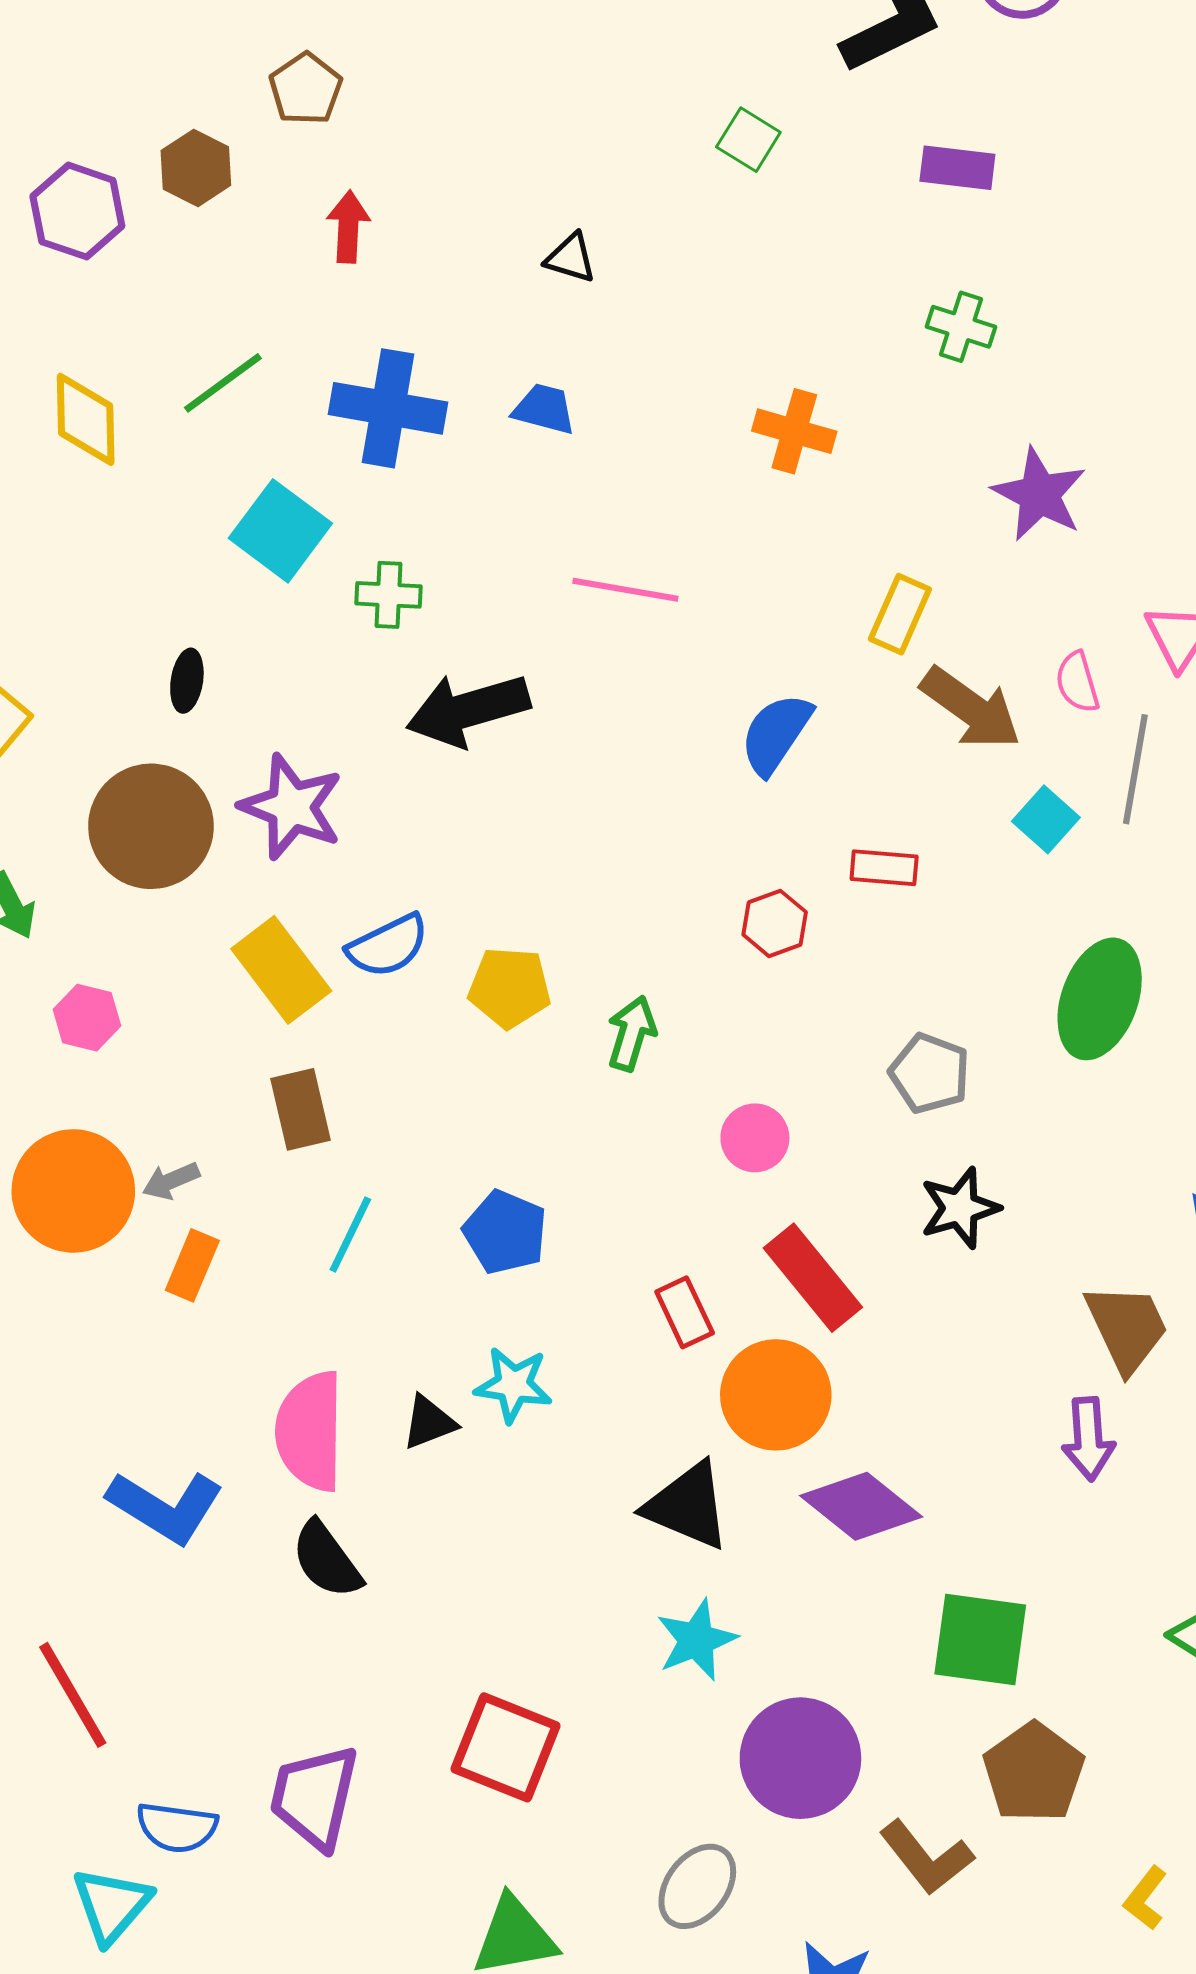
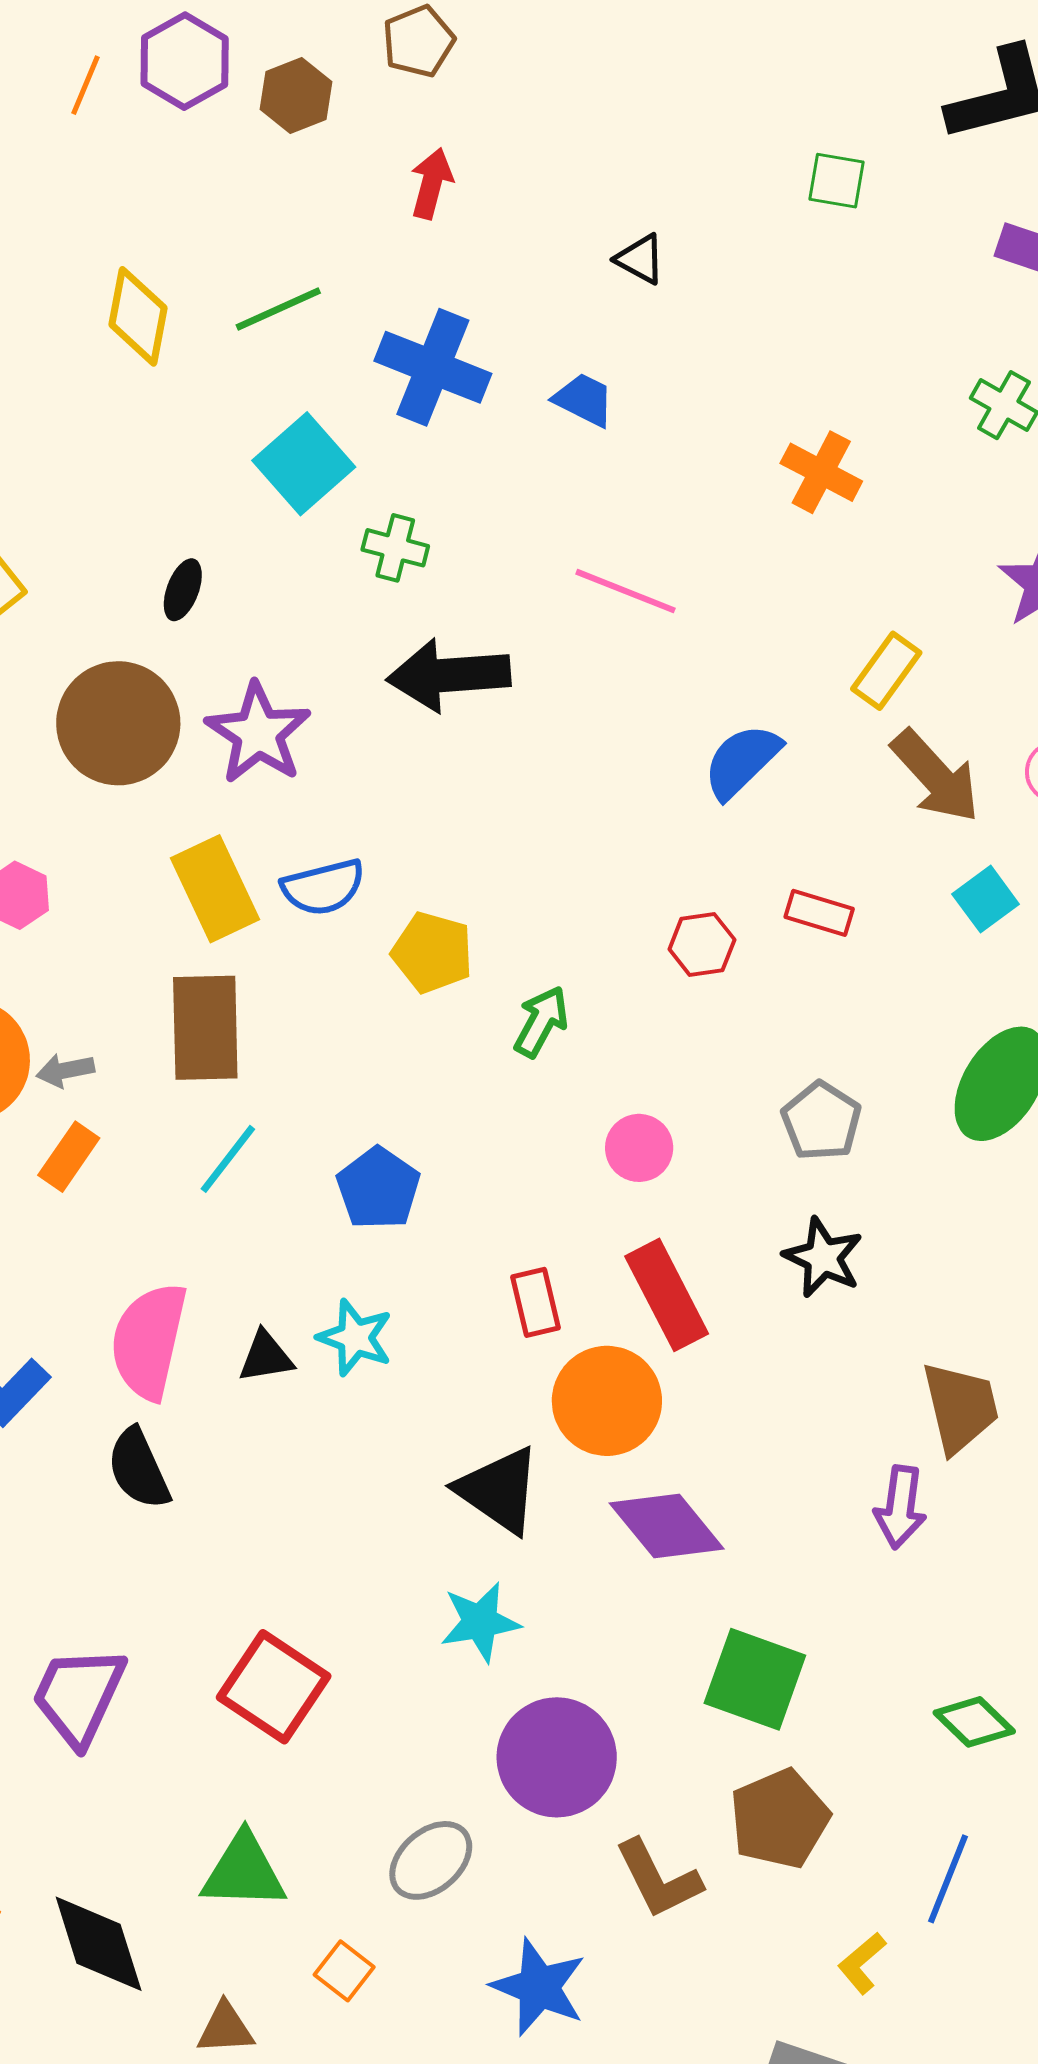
green square: (748, 140) -> (836, 181), turned -34
purple hexagon: (77, 211) -> (185, 61), moved
brown rectangle: (301, 1109) -> (205, 1028), size x1.4
black star: (960, 1208) -> (823, 1258), turned 30

